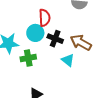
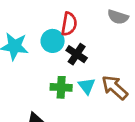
brown arrow: (81, 42) -> (115, 88), moved
green cross: (28, 58) -> (61, 87), moved

